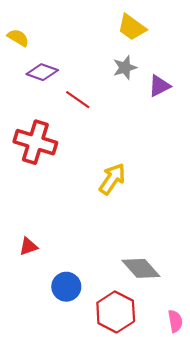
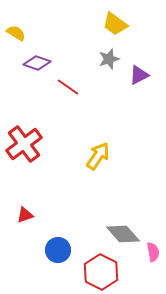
red cross: (35, 142) -> (24, 144), moved, turned 36
pink semicircle: (175, 321) -> (153, 252), moved

